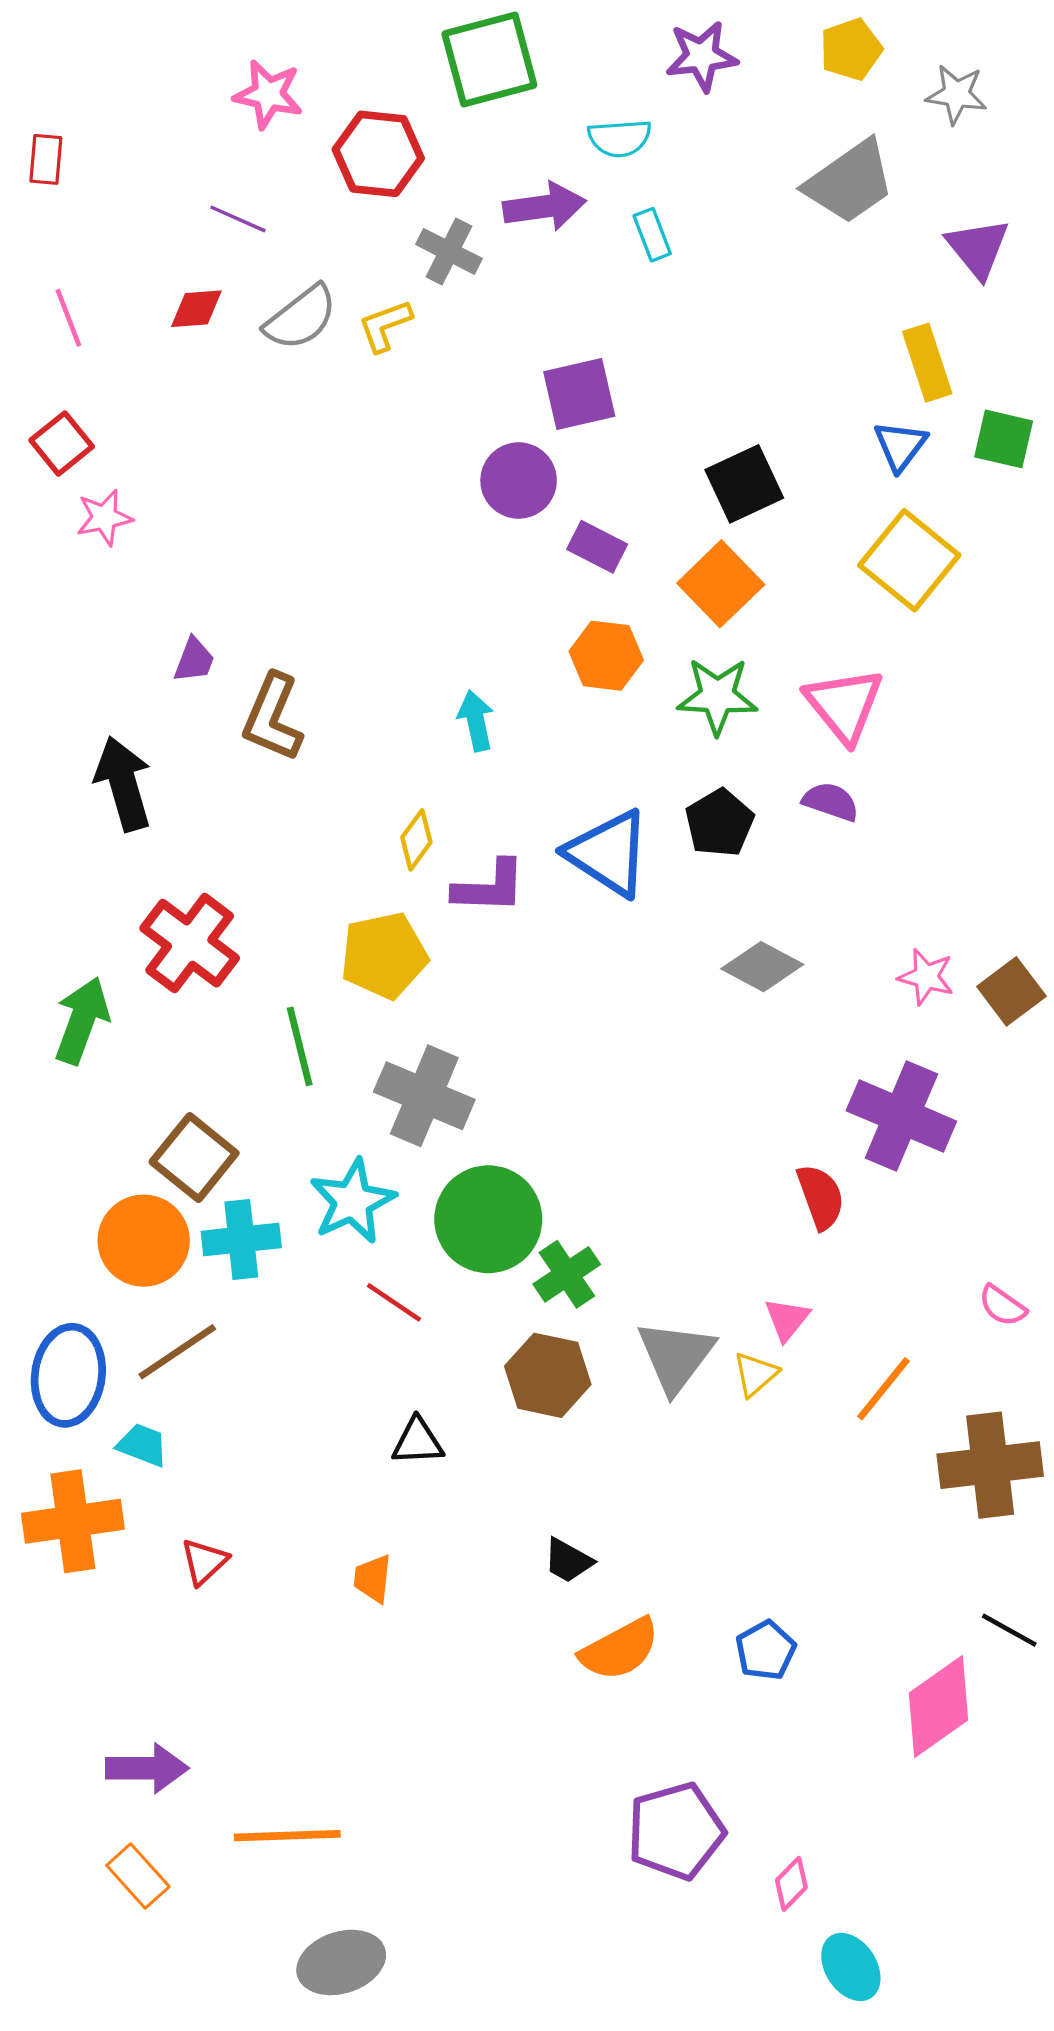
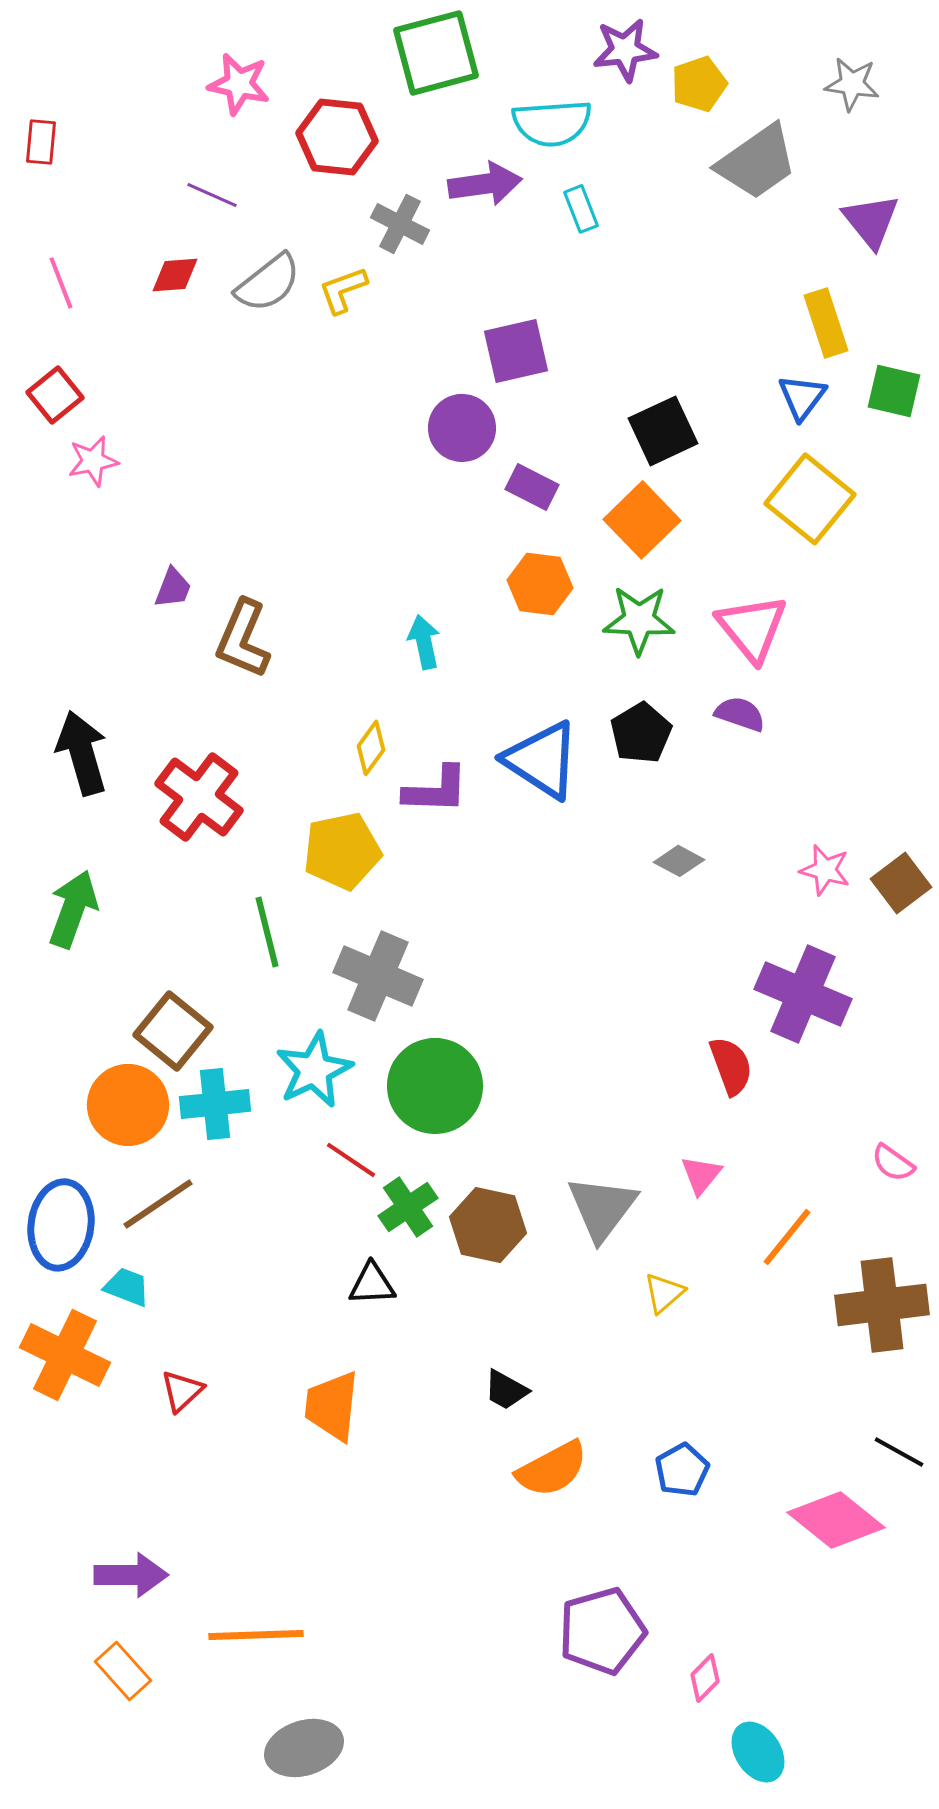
yellow pentagon: (851, 49) -> (699, 84), moved
cyan semicircle: (620, 138) -> (552, 123), size x1.4
black arrow: (123, 784) -> (82, 753), moved
red cross: (190, 943) -> (199, 797), moved
gray diamond: (762, 967) -> (679, 861), size x0.7
green cross: (567, 1274) -> (408, 1207), moved
yellow triangle: (755, 1374) -> (664, 1293), moved
orange cross: (73, 1521) -> (65, 1355), turned 34
orange trapezoid: (373, 1579) -> (332, 1406), size x1.6
pink diamond: (938, 1706) -> (836, 1520), turned 74

